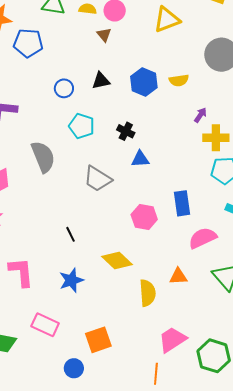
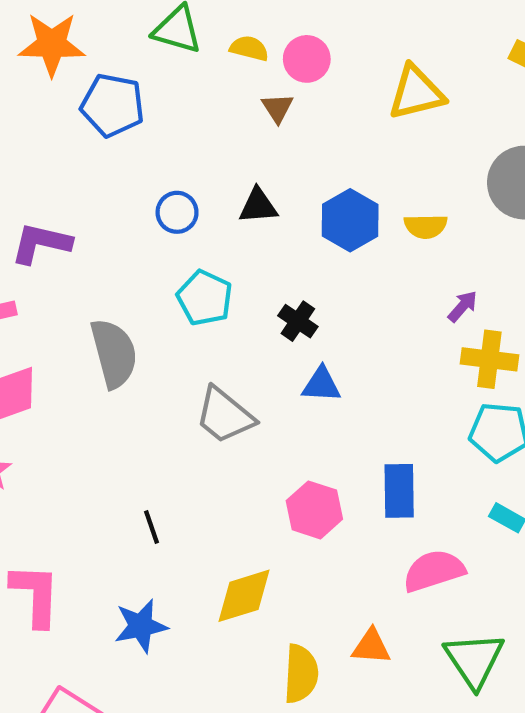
yellow diamond: (117, 260) -> (244, 596), turned -68

